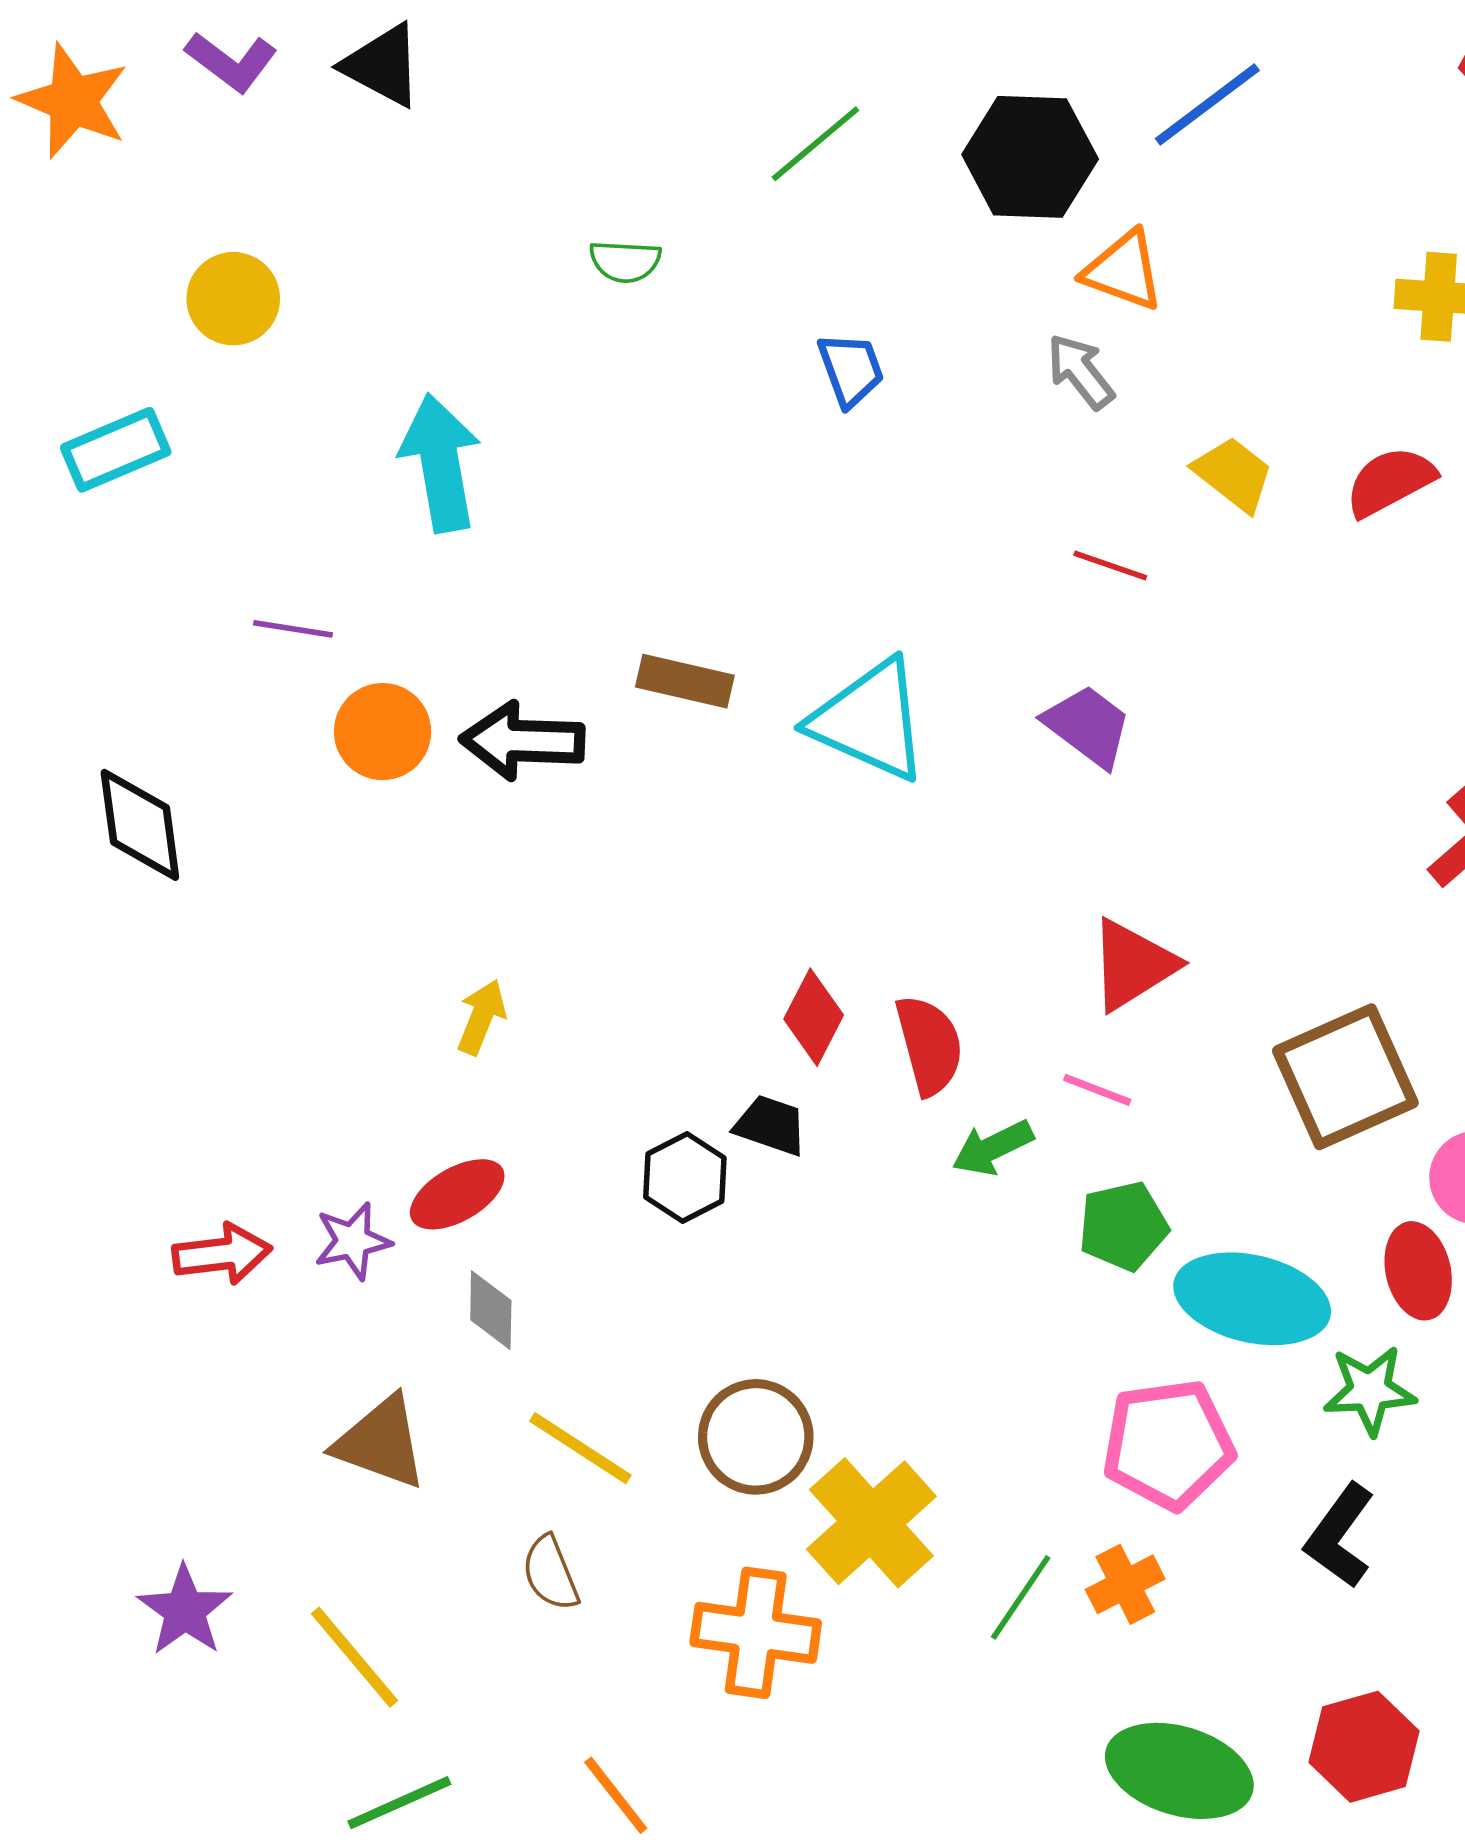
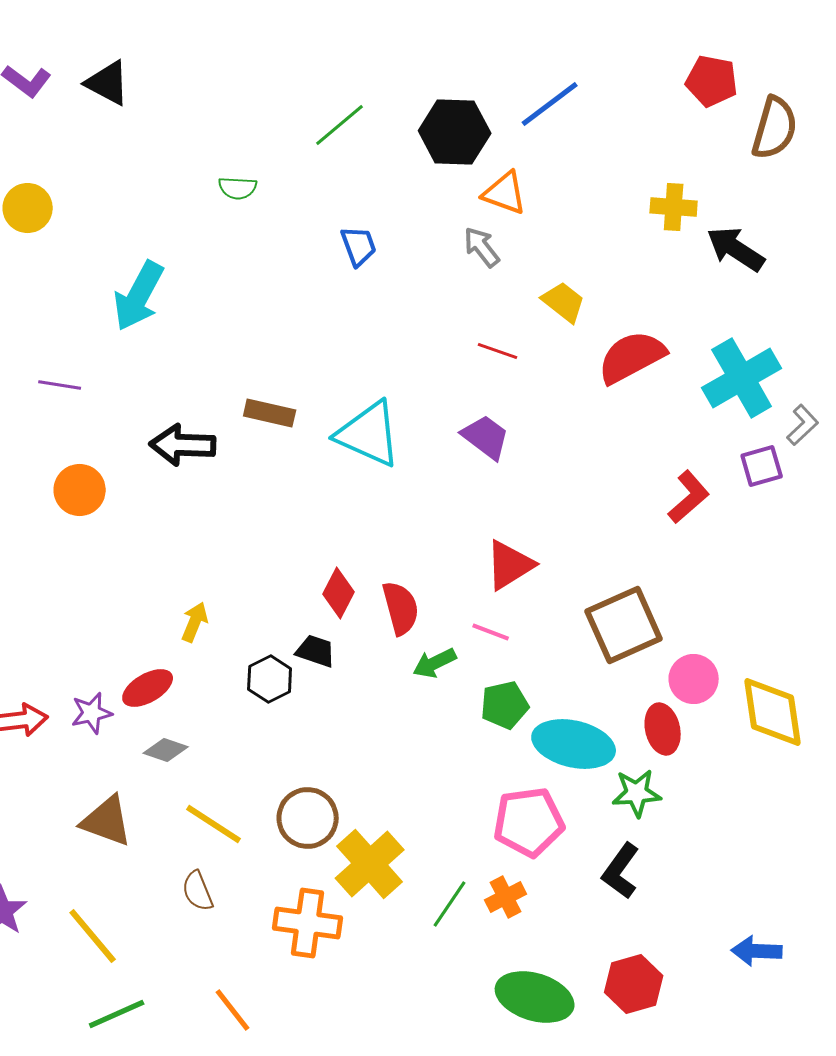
cyan arrow: (440, 463) -> (139, 296), turned -142
red semicircle: (1390, 482) -> (632, 357), moved, size x1.4
orange circle: (383, 732) -> (80, 490), moved
yellow arrow: (481, 1017) -> (195, 622), moved
gray diamond: (491, 1310) -> (166, 750), turned -72

